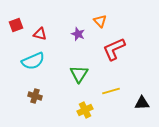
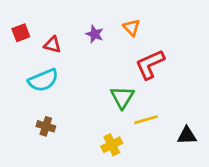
purple star: (78, 34) -> (95, 34), moved
green triangle: (79, 74) -> (122, 97), moved

